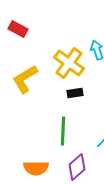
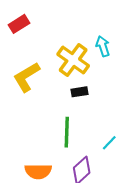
red rectangle: (18, 29) -> (19, 24), turned -60

